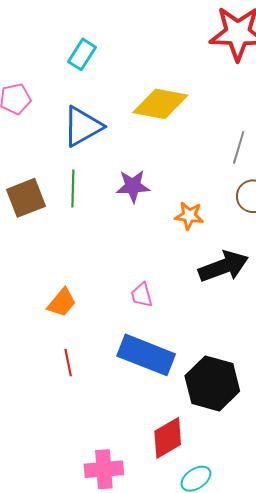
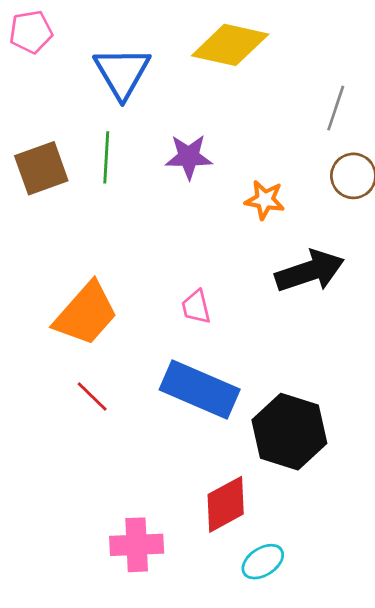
blue triangle: (83, 126) -> (122, 73), turned -33
orange trapezoid: (62, 303) -> (86, 314), size x1.6
red line: (68, 363) -> (92, 396), turned -36

